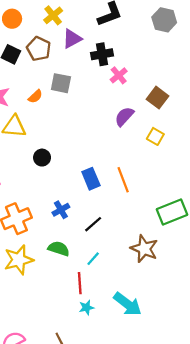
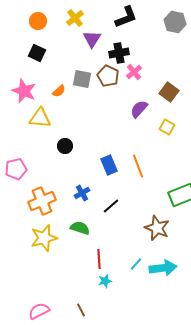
purple triangle: (72, 39) -> (92, 39), turned -30
brown pentagon: (39, 49) -> (108, 76), moved
cyan line: (93, 259) -> (136, 264), moved
cyan arrow: (128, 304) -> (163, 268), moved, turned -44

